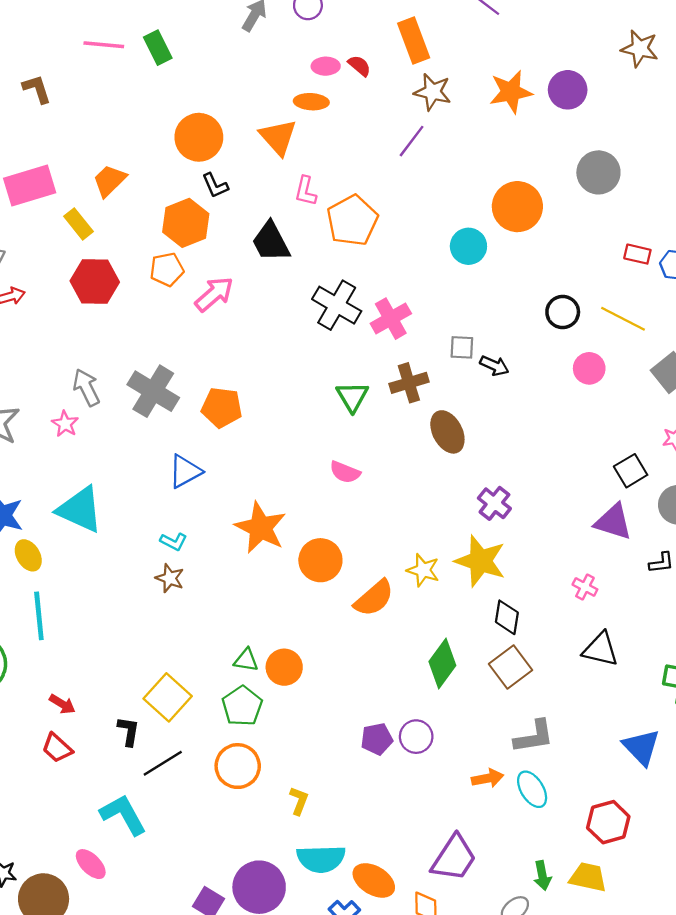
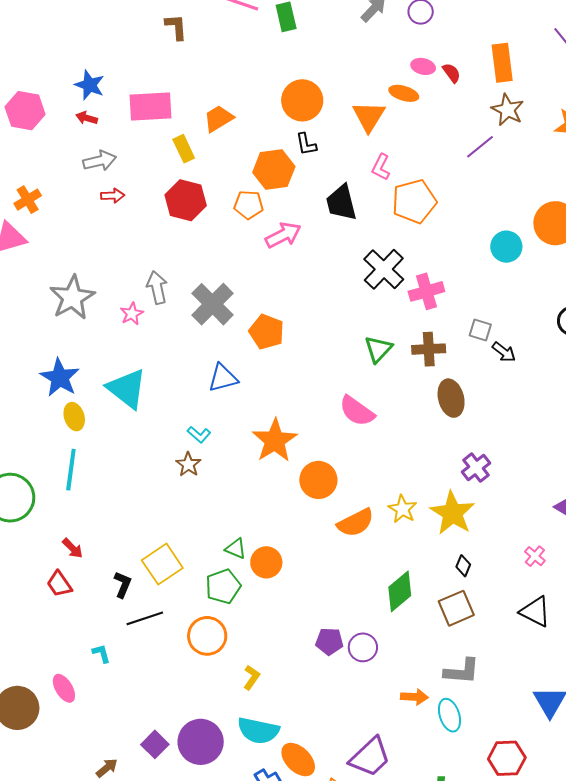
pink semicircle: (345, 472) -> (357, 411), size x1.4
black diamond: (507, 617) -> (463, 566), size x0.7
cyan L-shape: (123, 815) -> (101, 653), size x0.5

